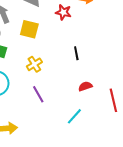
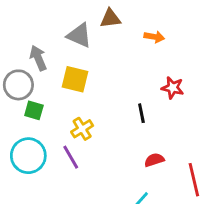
red star: (63, 12) -> (173, 88), moved
purple line: (38, 94) -> (71, 157), moved

